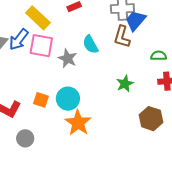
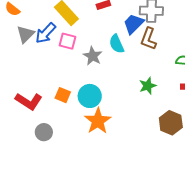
blue trapezoid: (136, 21) -> (133, 24), moved
pink square: (41, 46) -> (68, 41), size x0.7

